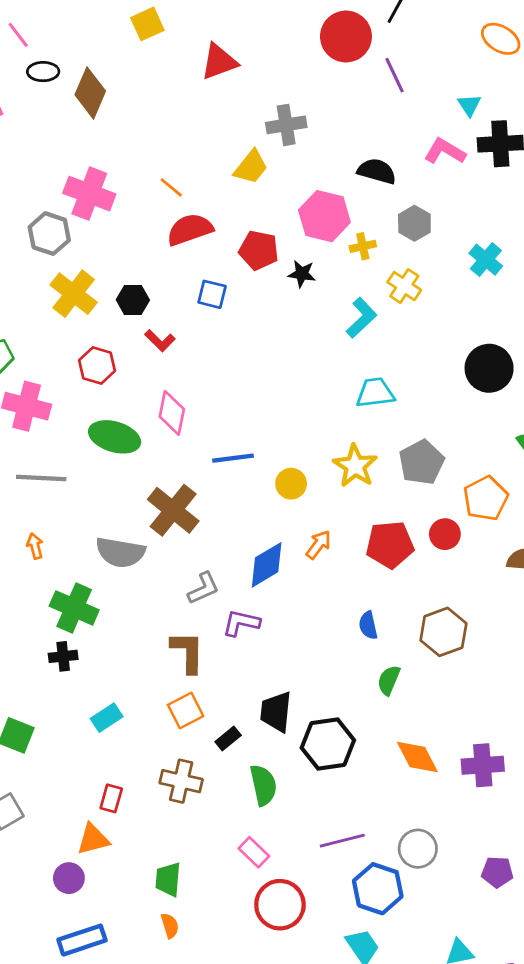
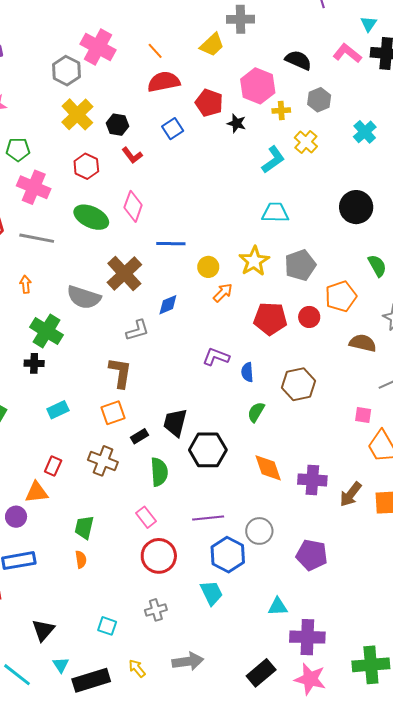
blue square: (212, 294) -> (173, 129), turned 35
orange arrow: (319, 545) -> (223, 293), moved
blue diamond: (267, 565) -> (168, 305), moved, size x0.7
purple L-shape: (241, 623) -> (216, 357), moved
purple pentagon: (497, 872) -> (312, 555), size x1.4

